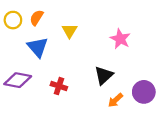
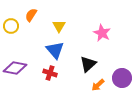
yellow circle: (13, 20) -> (11, 26), moved
blue triangle: (38, 47) -> (55, 50), moved

